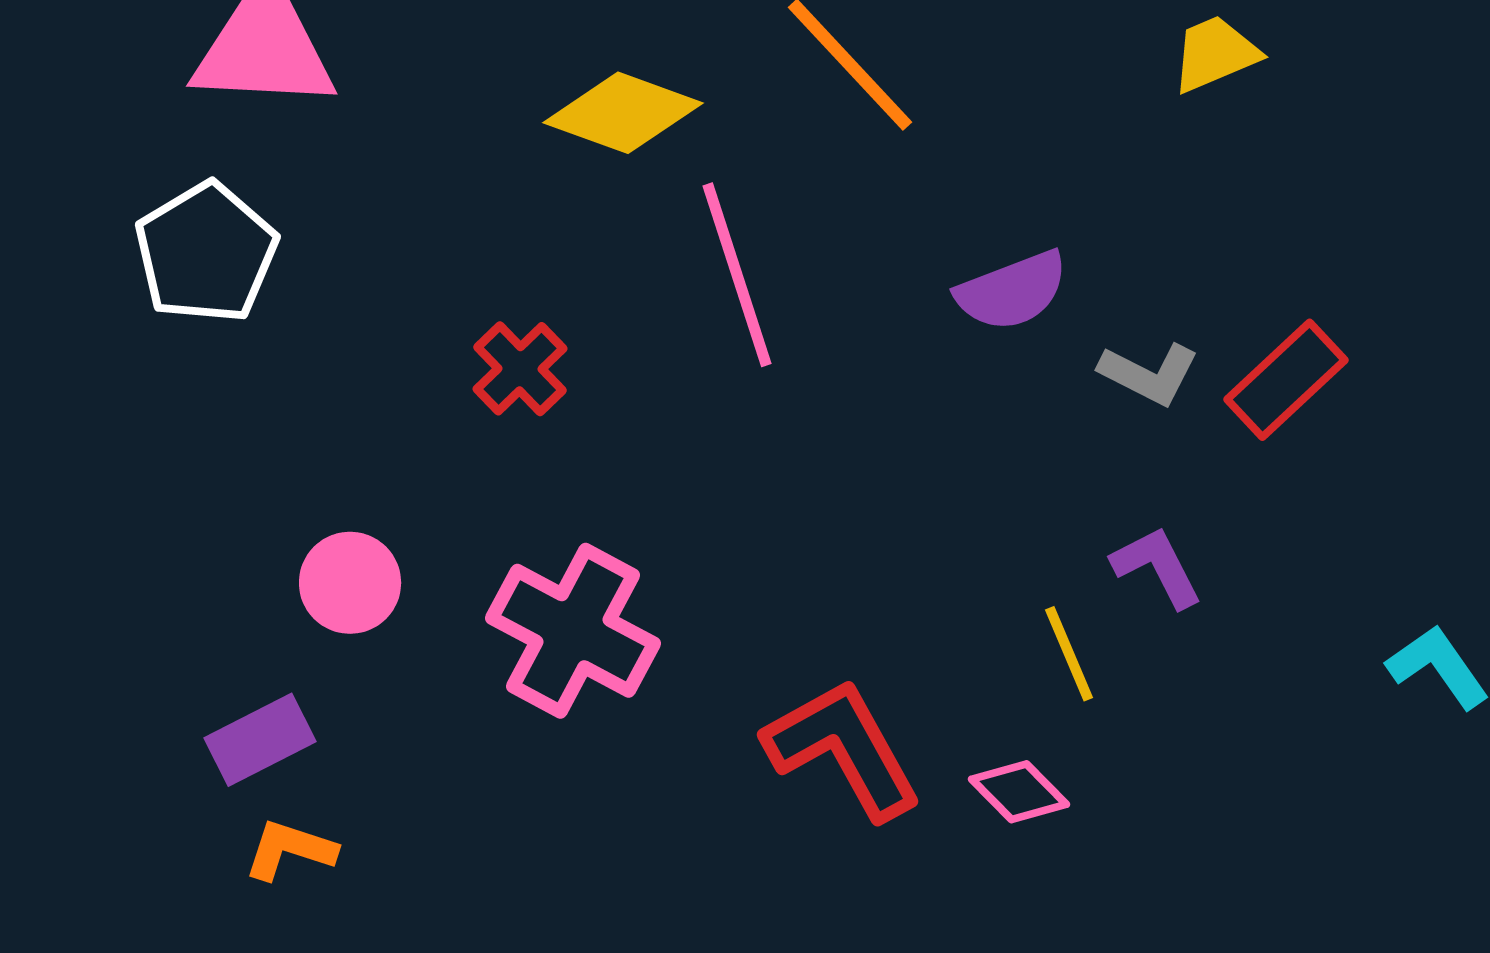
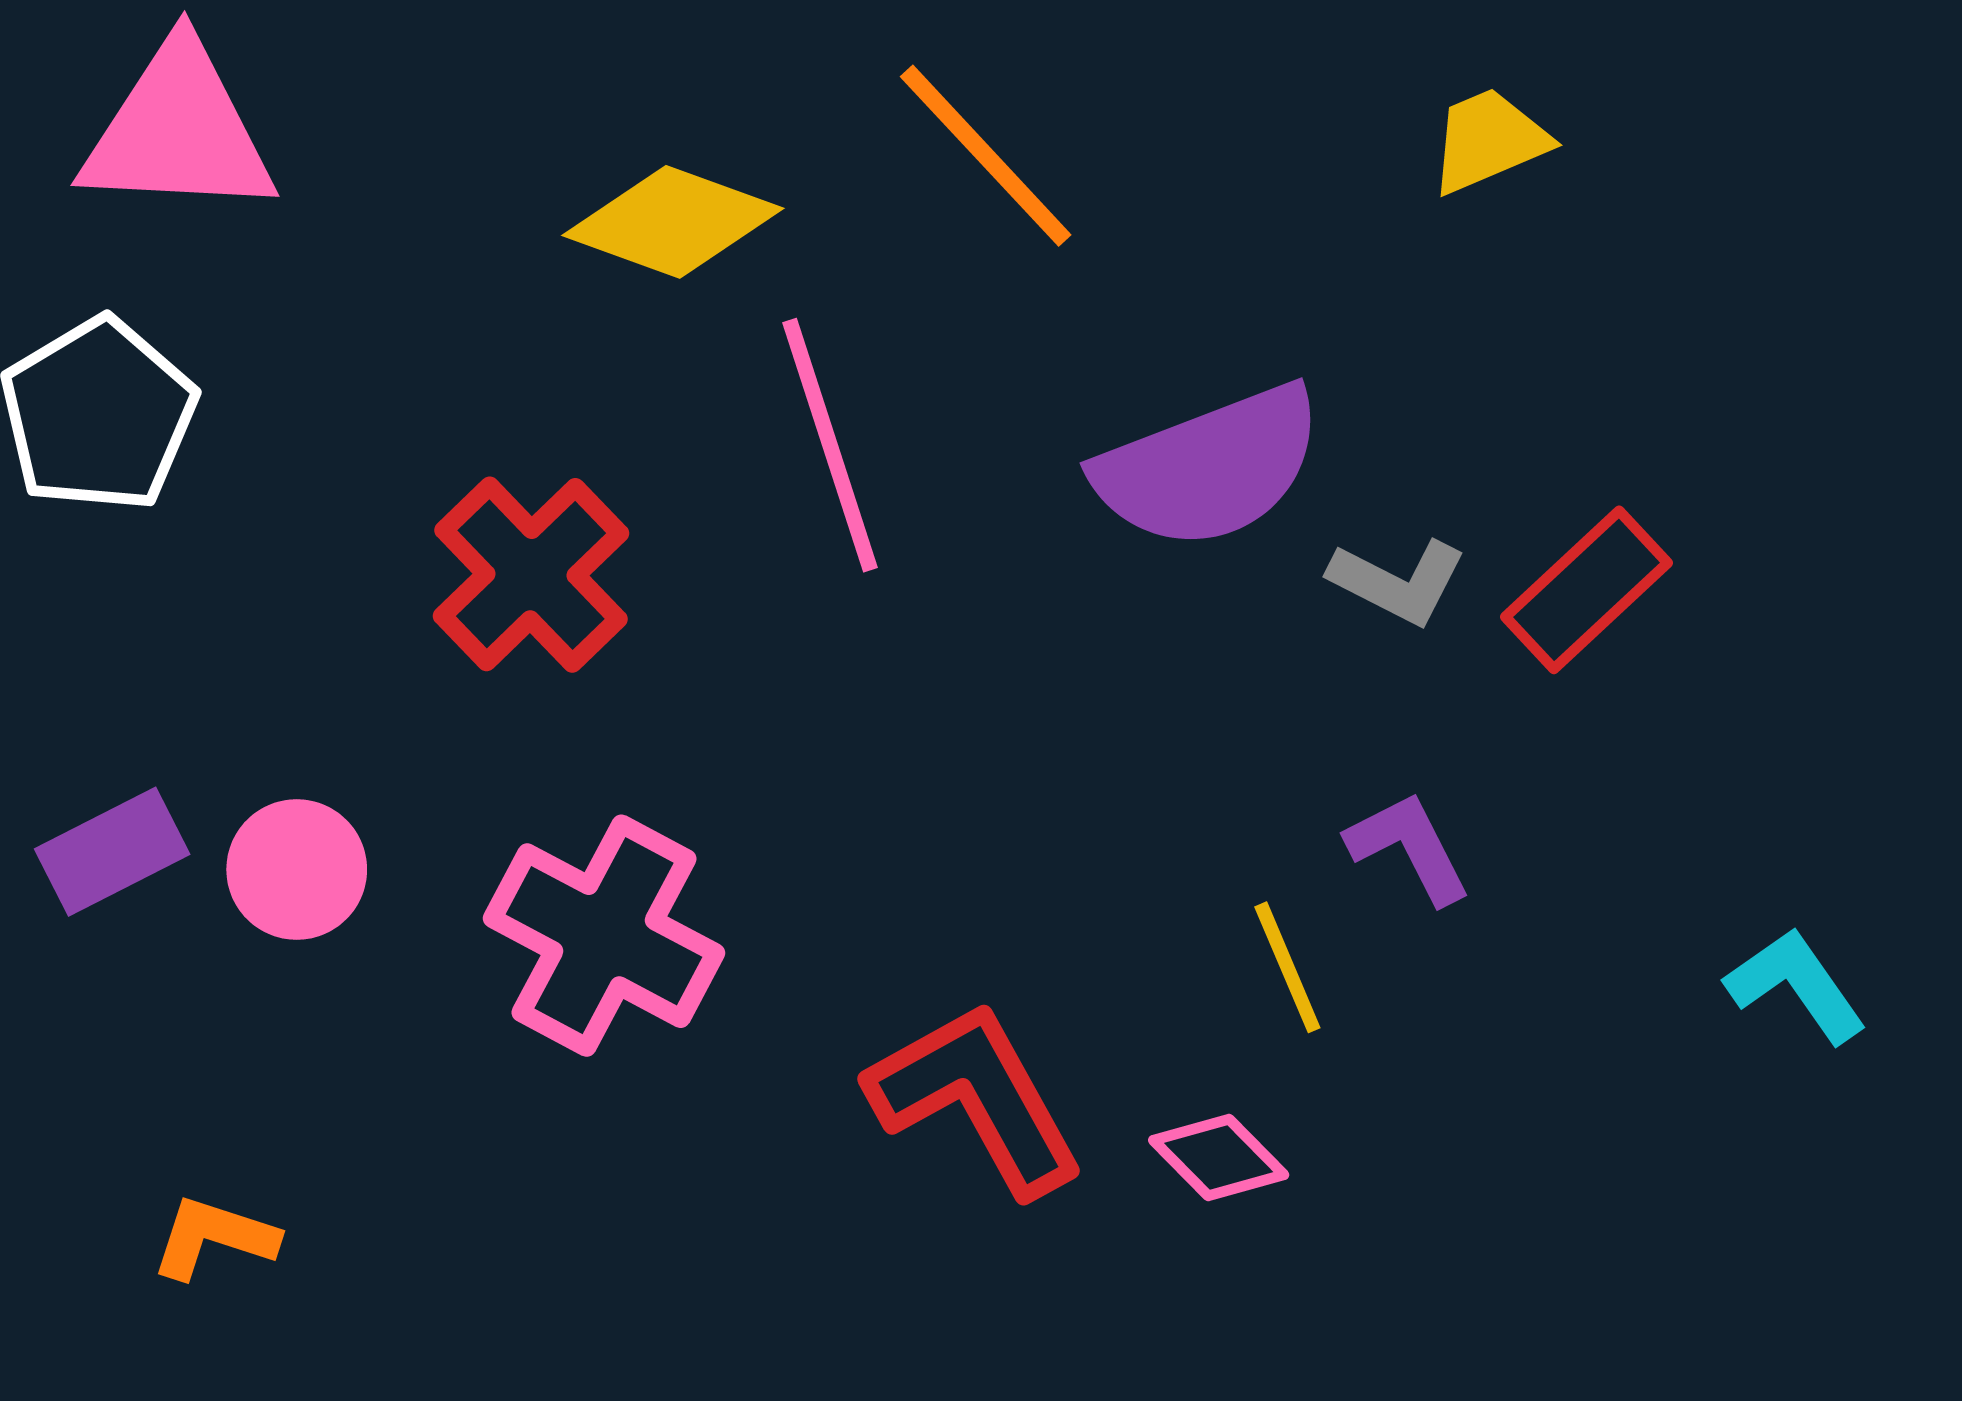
purple semicircle: (1012, 291) -> (1209, 467), size x1.5
red cross: (520, 369) -> (531, 575), size x1.5
purple rectangle: (260, 740) -> (112, 852), moved

